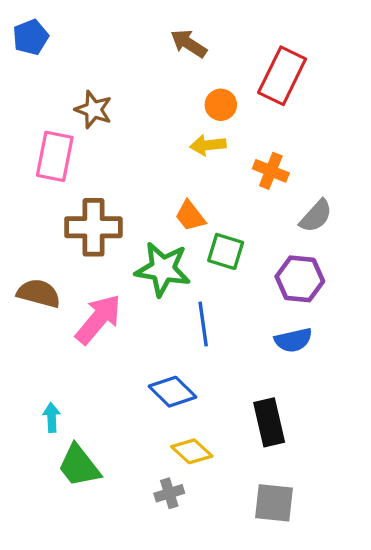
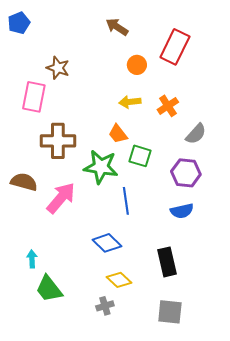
yellow arrow: (208, 145) -> (130, 102), moved
orange cross: (271, 171) -> (168, 106), turned 35

